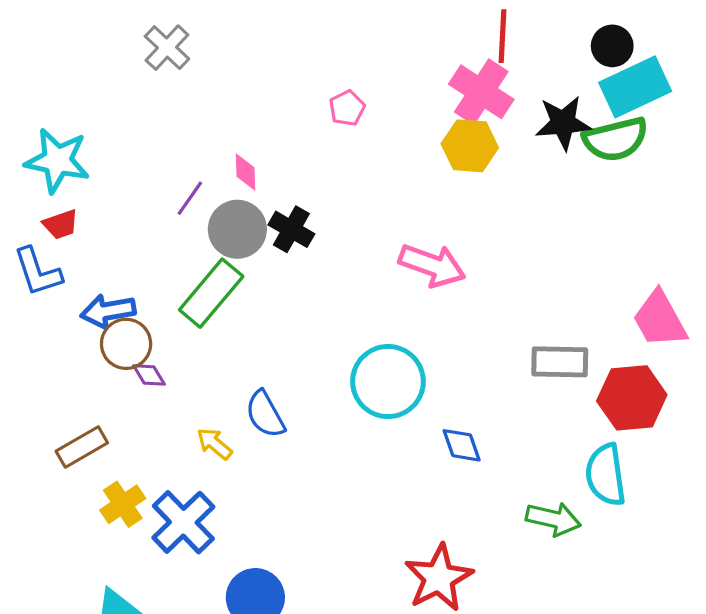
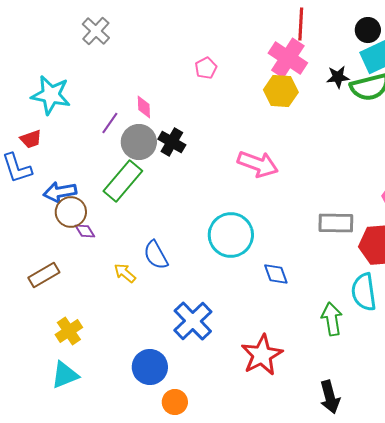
black star: (563, 123) -> (338, 77), size x0.7
cyan star: (57, 161) -> (51, 95), moved
yellow cross: (123, 504) -> (69, 331), moved
green arrow: (553, 519) -> (332, 319), turned -112
blue cross: (183, 522) -> (193, 321), moved

